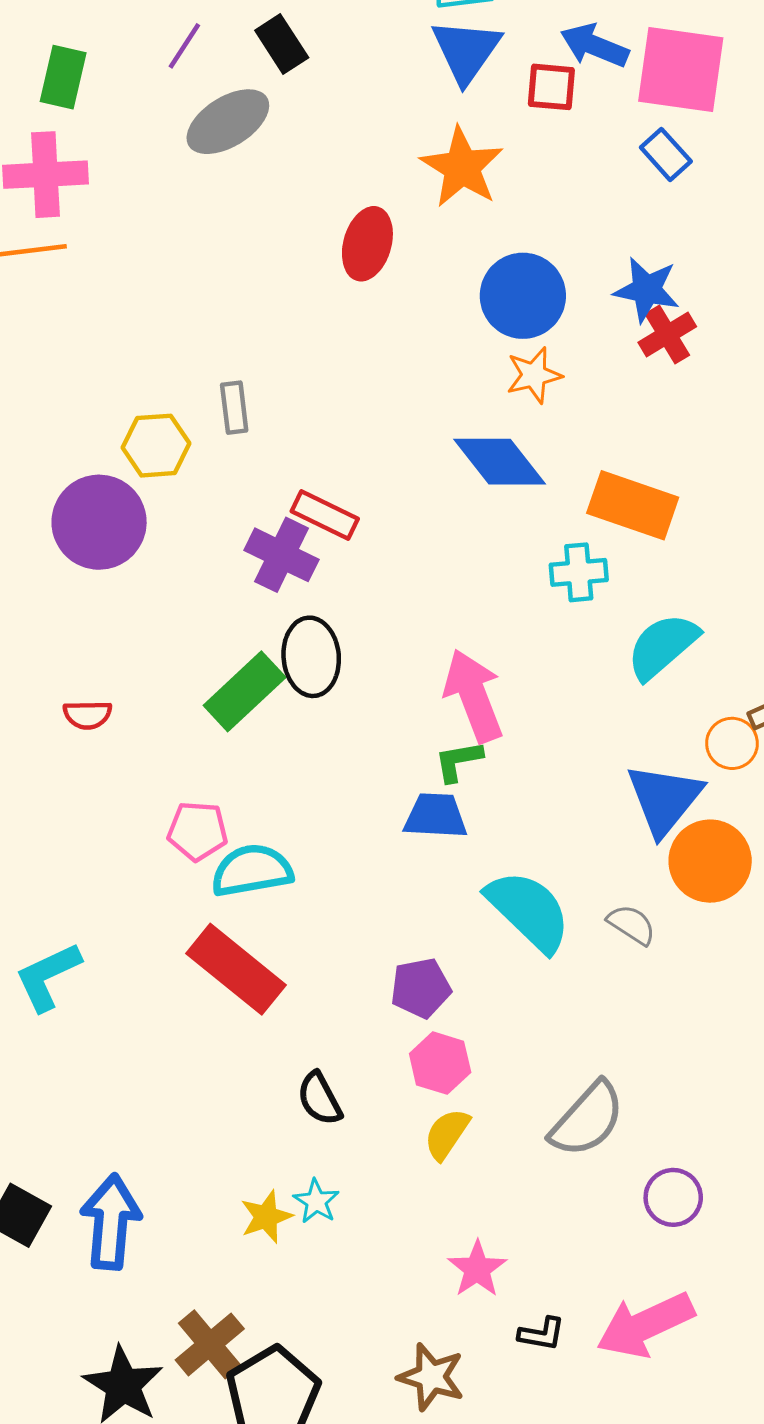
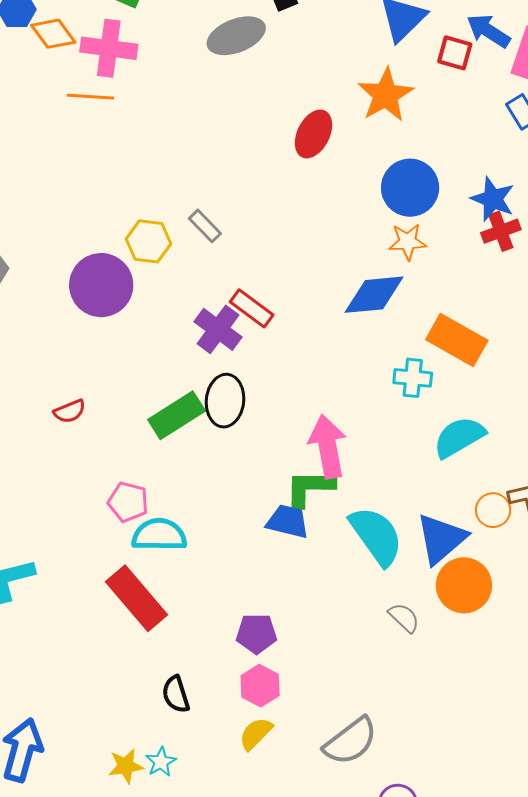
gray rectangle: (234, 408) -> (205, 226), turned -48
blue diamond: (500, 462) -> (374, 295), turned -68
red semicircle: (87, 715) -> (70, 411), turned -32
green L-shape: (458, 761) -> (310, 488), size x1.5
cyan semicircle: (529, 911) -> (376, 536), moved

